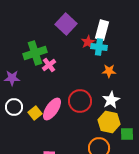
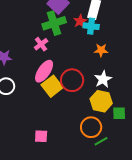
green cross: (35, 53) -> (54, 23), moved
pink ellipse: (52, 109) -> (44, 71), moved
yellow square: (35, 113) -> (52, 86), moved, size x1.5

